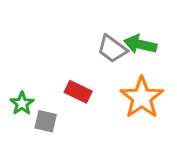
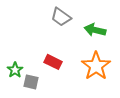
gray trapezoid: (112, 49) -> (61, 17), moved

